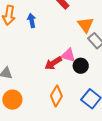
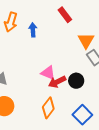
pink triangle: (68, 55) -> (48, 73), moved
red arrow: (53, 63) -> (57, 82), moved

